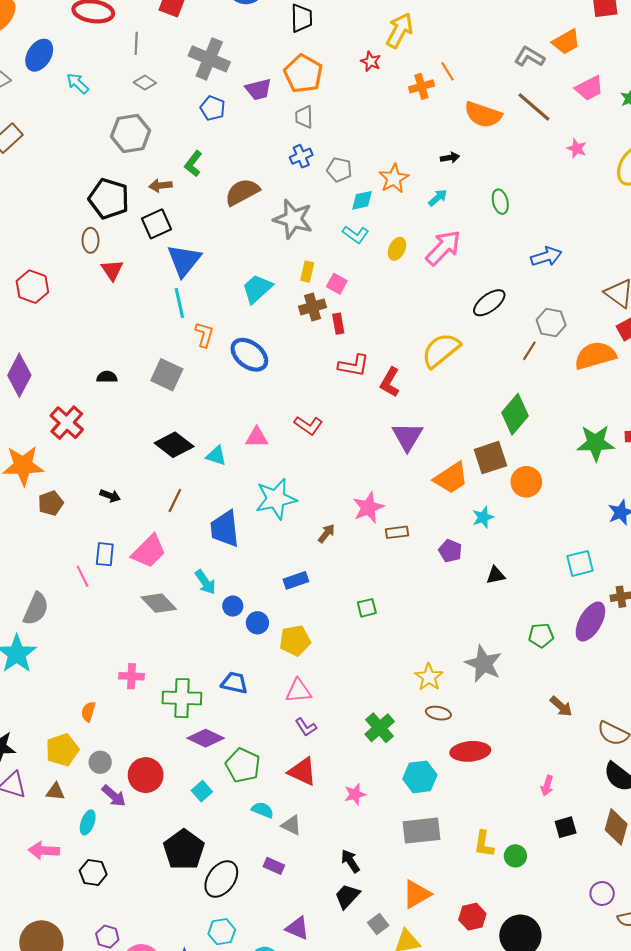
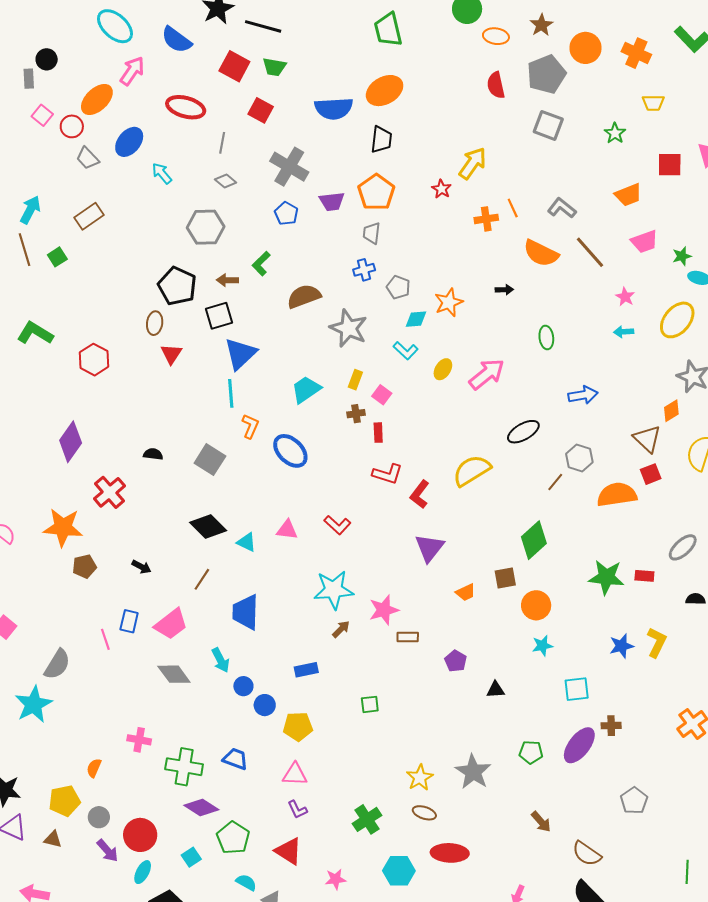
gray L-shape: (529, 57) -> (562, 208), moved
cyan arrow: (438, 198) -> (624, 332), moved, turned -150
brown cross: (313, 307) -> (356, 414), size x0.7
brown square: (490, 458) -> (505, 578), size x0.7
orange trapezoid: (451, 478) -> (466, 592), size x0.6
cyan star: (276, 499) -> (334, 590), moved
cyan star: (483, 517) -> (542, 646), moved
cyan ellipse: (88, 822) -> (143, 872), moved

